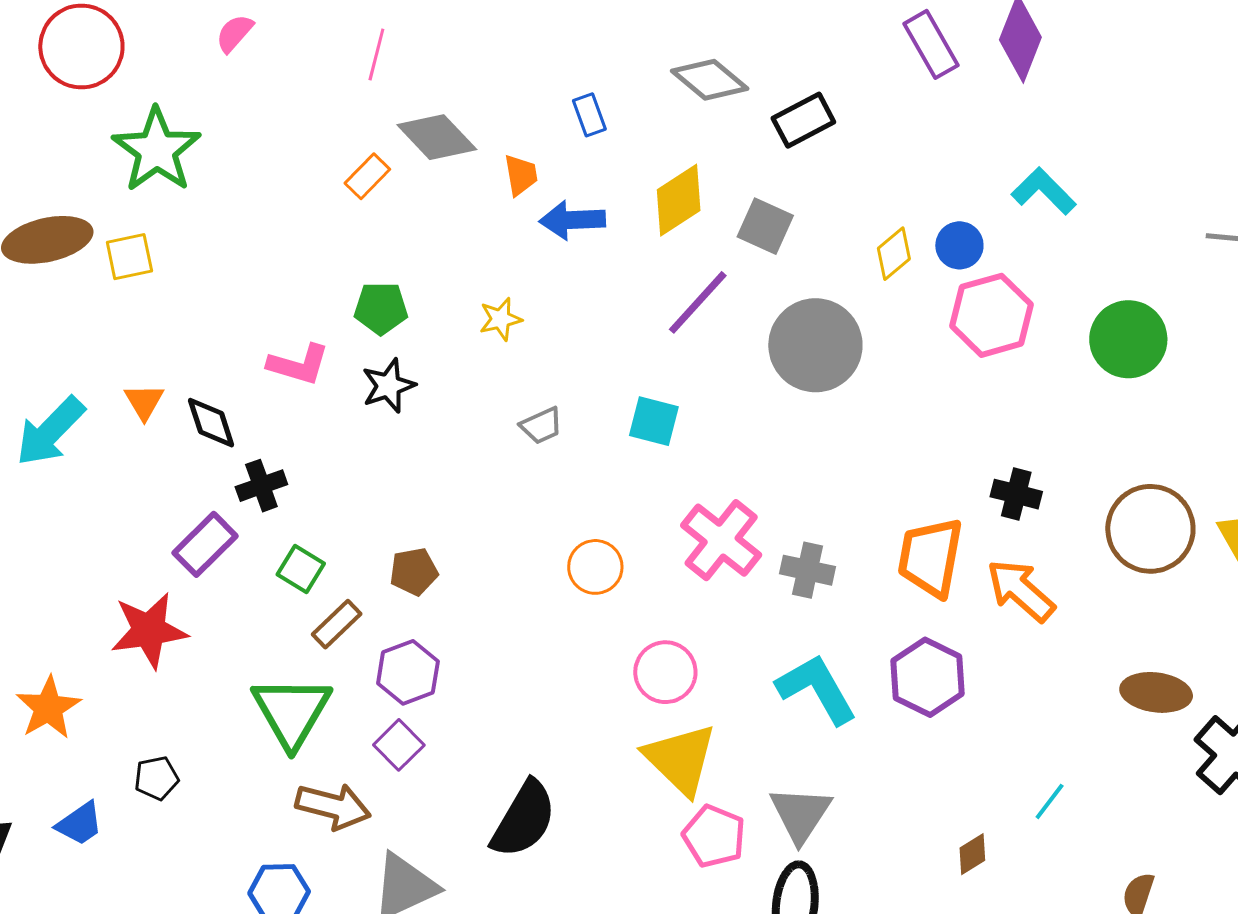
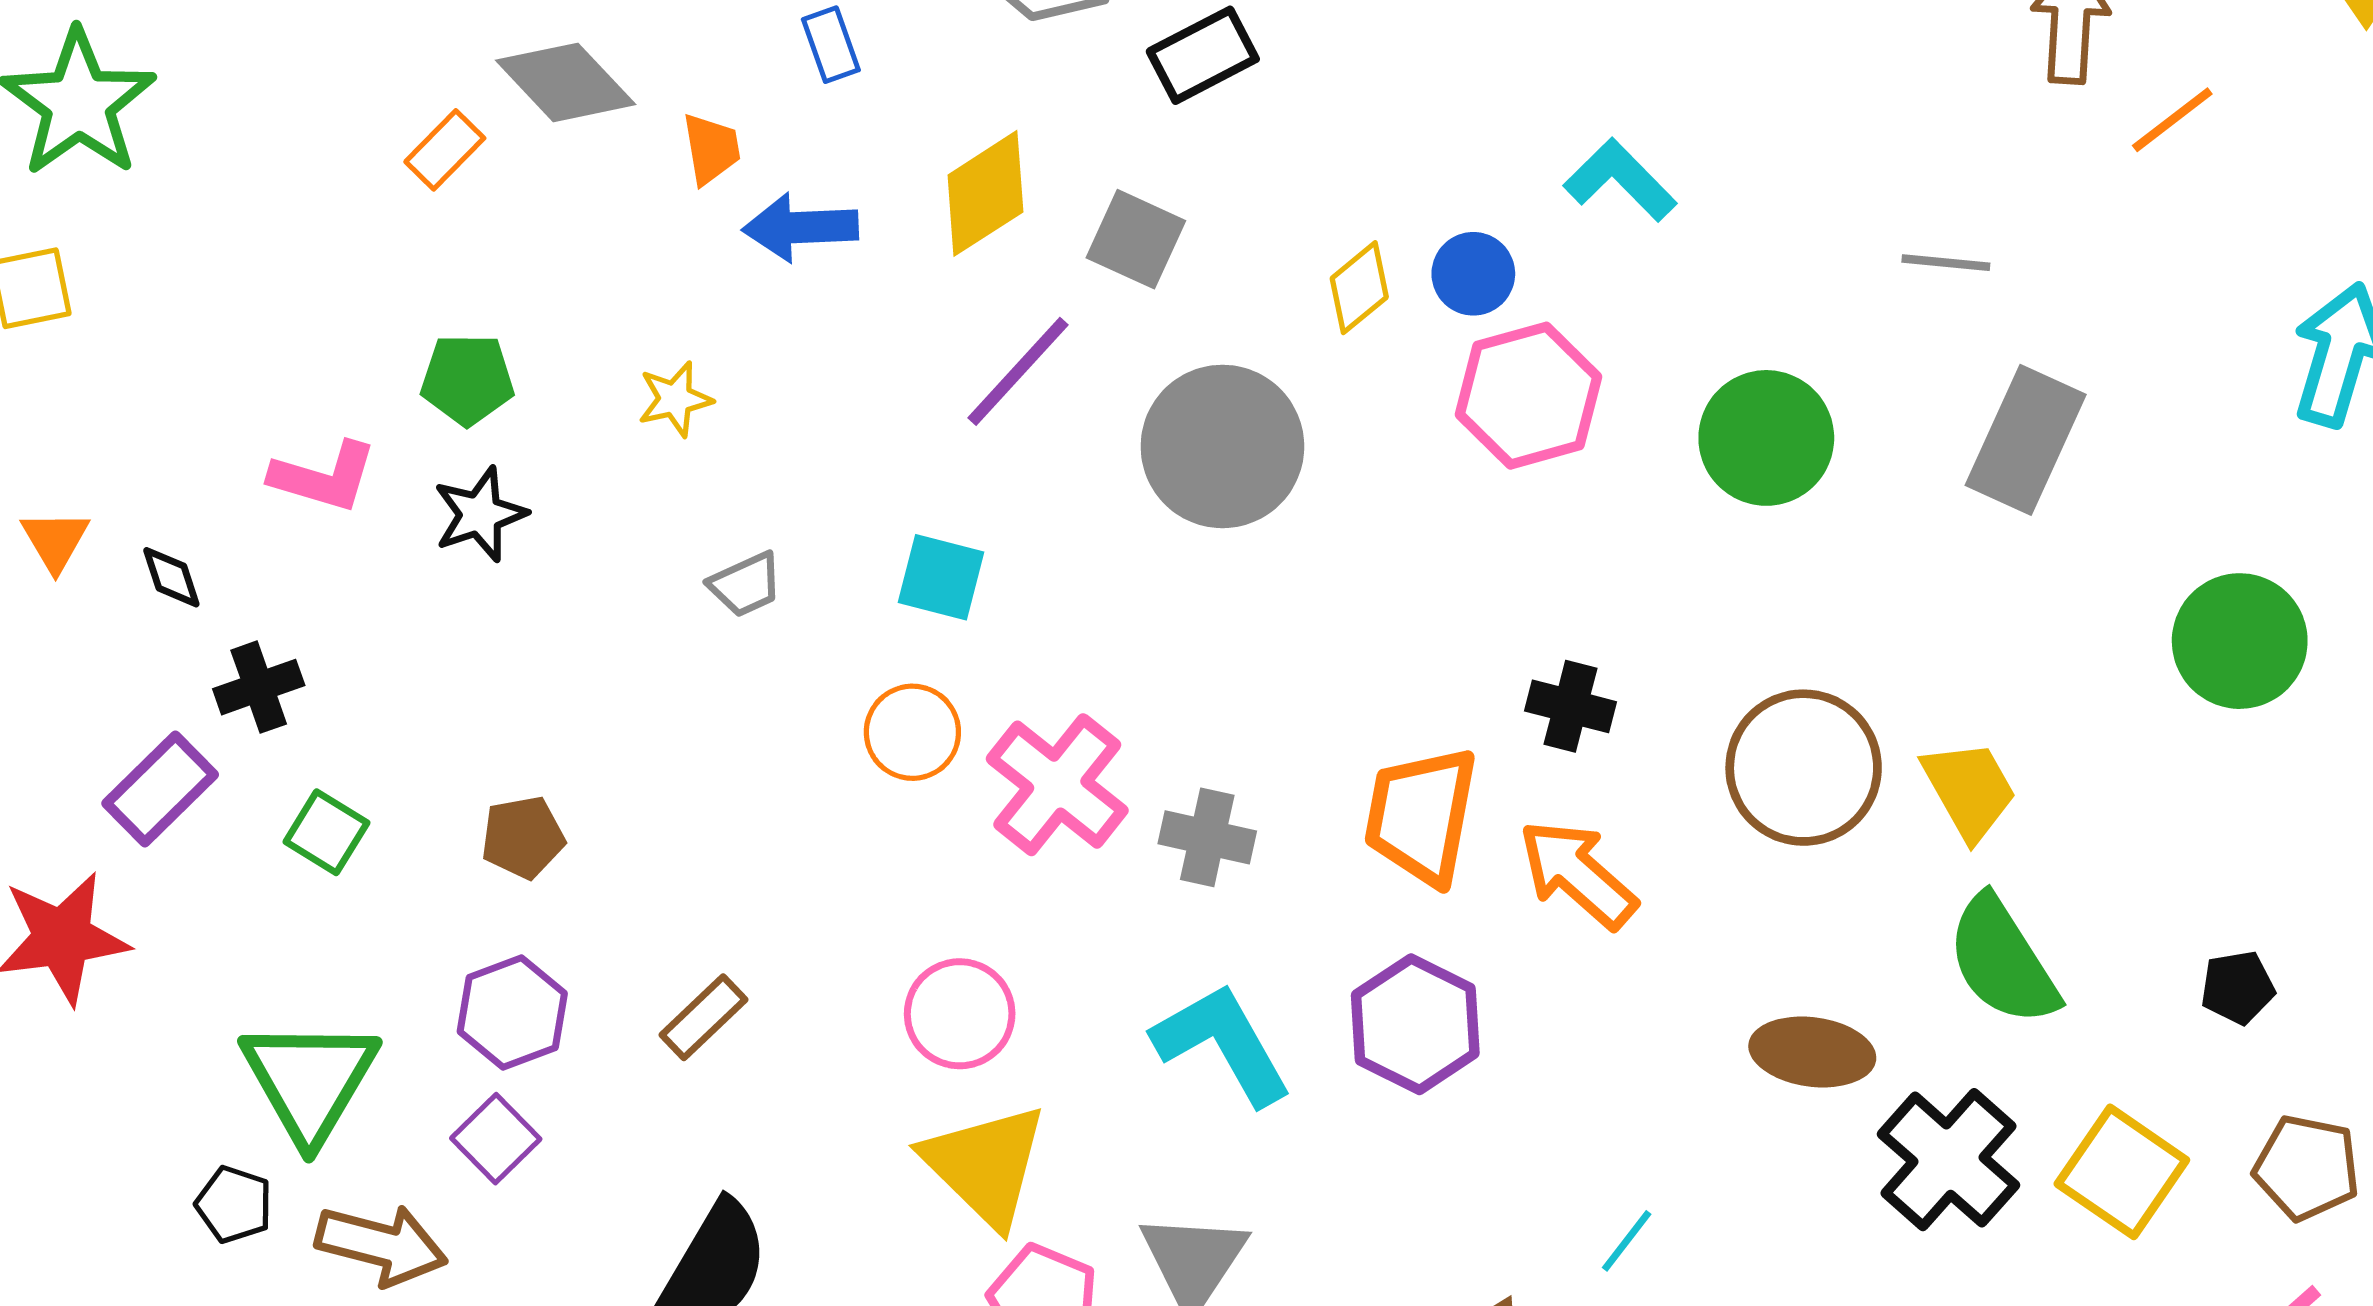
black diamond: (211, 423) -> (171, 577), size x0.7
orange circle: (595, 567) -> (912, 732), moved
brown rectangle: (337, 624) -> (703, 1017), moved
black pentagon: (156, 778) -> (234, 1204), moved, turned 30

